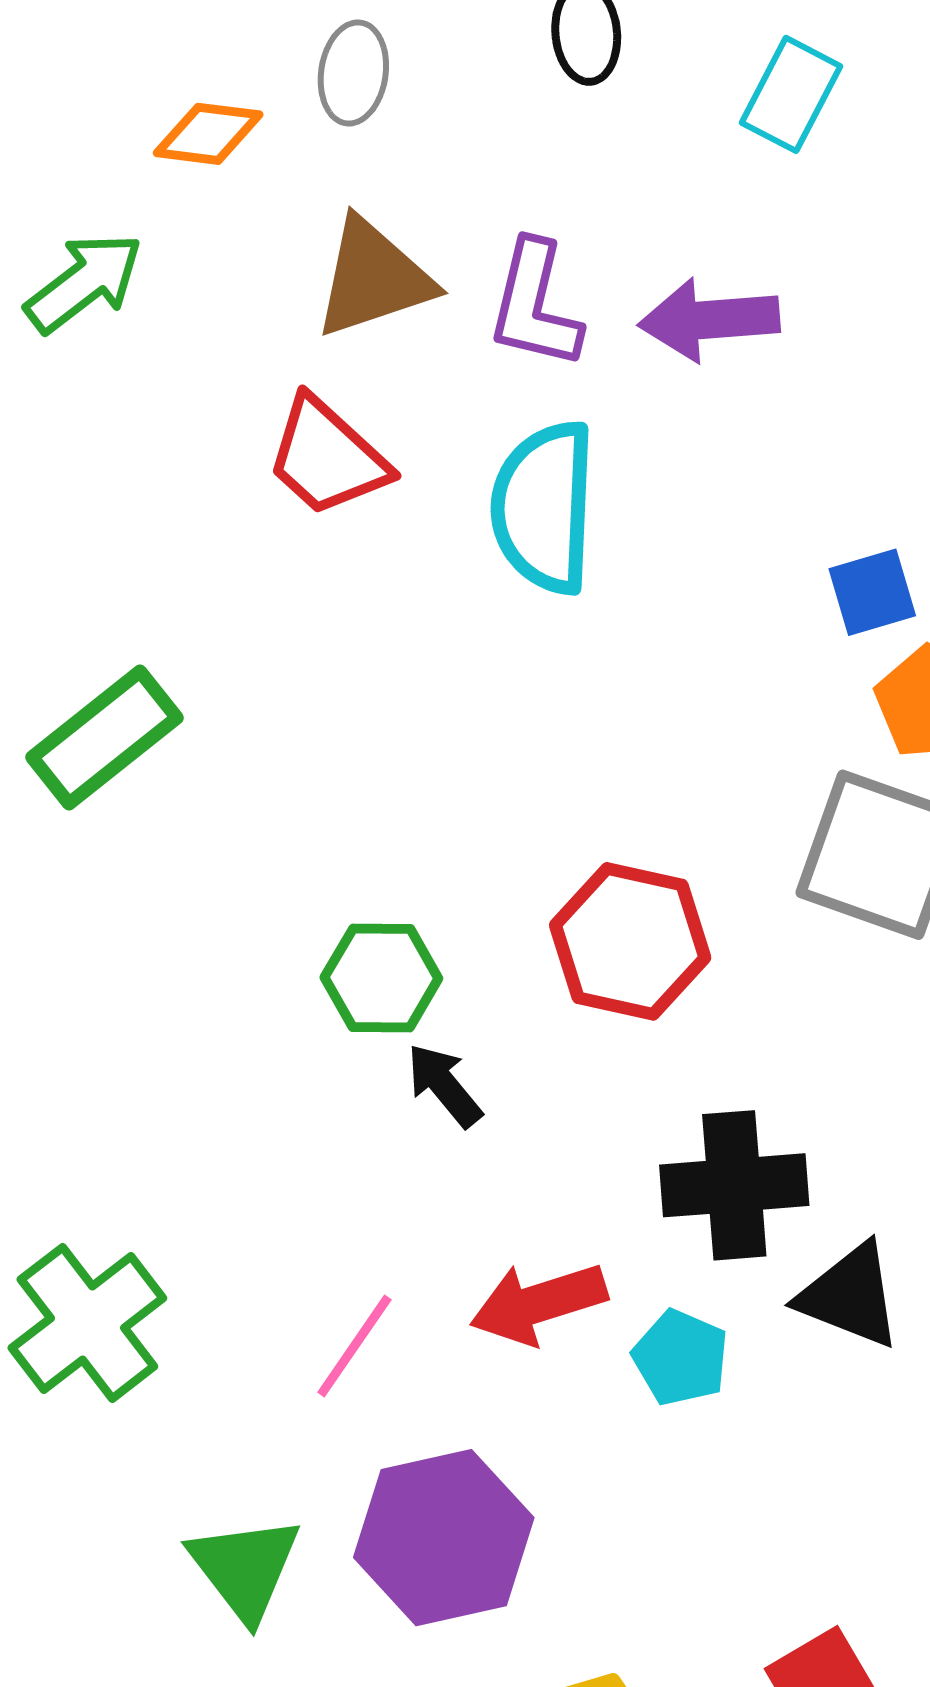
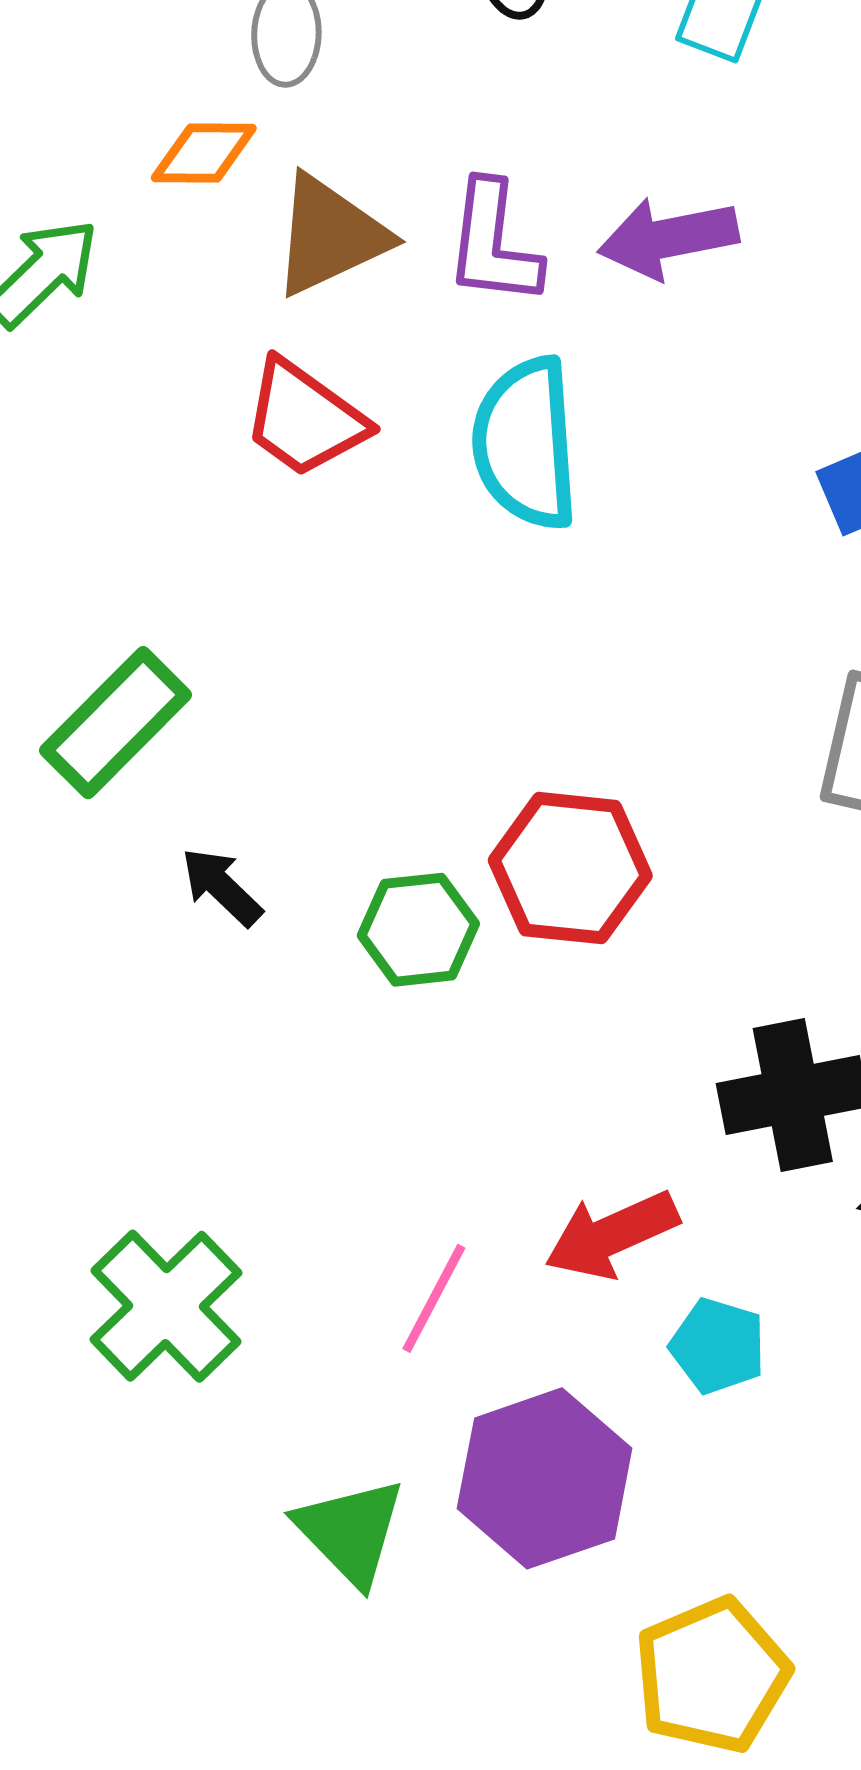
orange diamond: (208, 134) -> (204, 153), moved
red hexagon: (630, 941) -> (570, 868), moved
black arrow: (444, 1085) -> (222, 887), moved
cyan pentagon: (681, 1358) -> (718, 1346), moved

